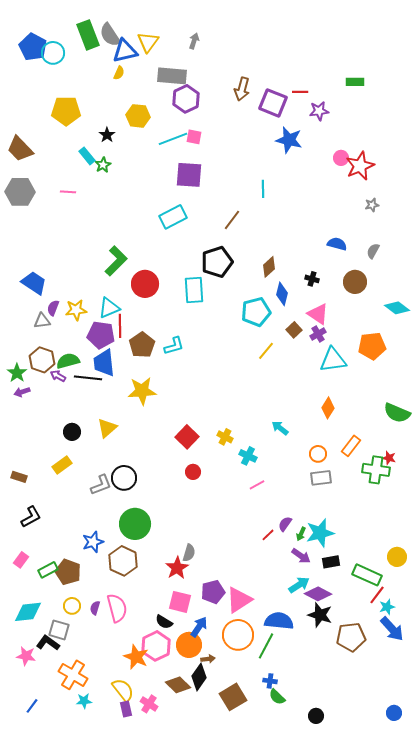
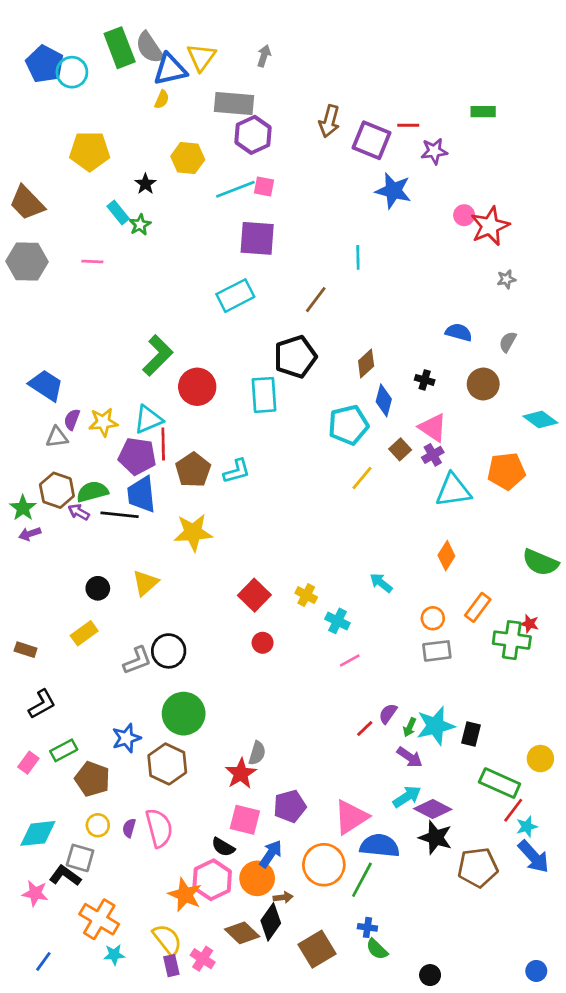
black rectangle: (331, 562) -> (471, 734), moved, turned -66
green rectangle: (48, 570) -> (64, 750), moved
pink triangle: (239, 600) -> (351, 817), moved

